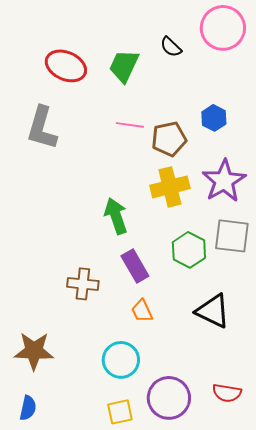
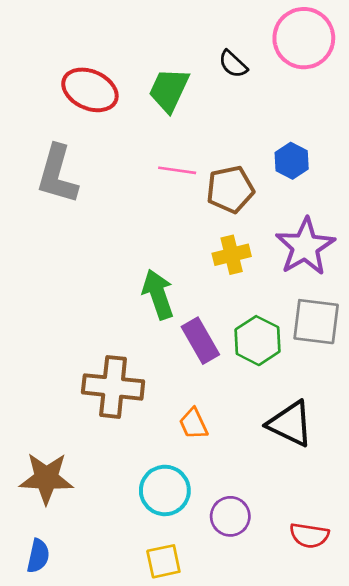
yellow cross: (170, 187) -> (232, 255), size x0.7
purple rectangle: (135, 266) -> (200, 341), moved
brown cross: (83, 284) -> (113, 387), size x1.4
purple circle: (169, 398) -> (230, 516), moved, size x0.7

